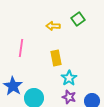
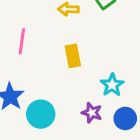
cyan star: (69, 78) -> (112, 85), moved

